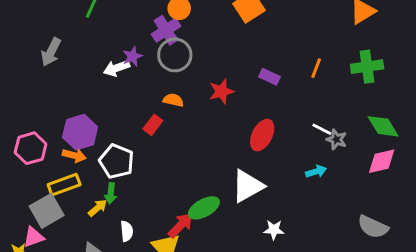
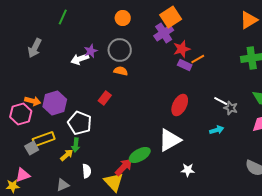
purple cross: (166, 30) -> (164, 33), moved
orange line: (316, 68) -> (198, 59), moved, turned 40
red star: (221, 91) -> (182, 49), moved
orange semicircle: (173, 100) -> (121, 71), moved
orange arrow: (74, 155) -> (33, 101), moved
gray square: (47, 211) -> (32, 148), moved, size x0.6

